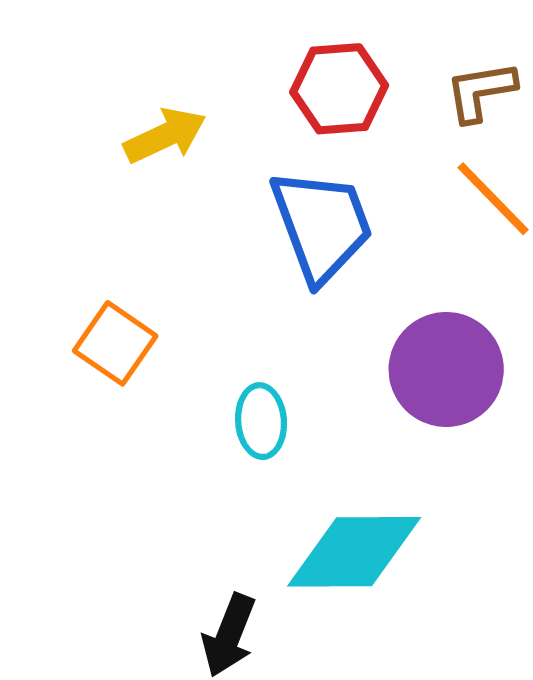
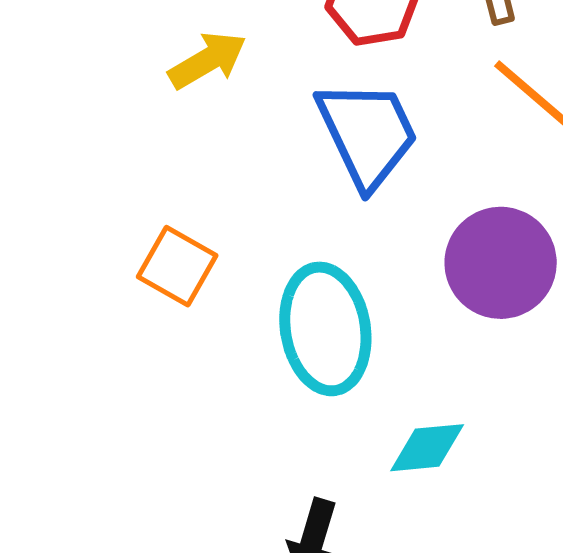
cyan ellipse: (261, 421) -> (325, 329), size x1.8
cyan diamond: (354, 552) -> (427, 448), size x0.6

